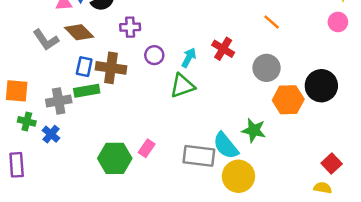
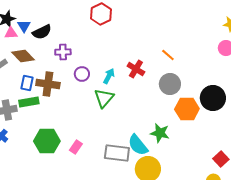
orange line: (272, 22) -> (168, 55), moved
green triangle: (182, 86) -> (104, 98), turned -30
green hexagon: (115, 158) -> (47, 141), moved

